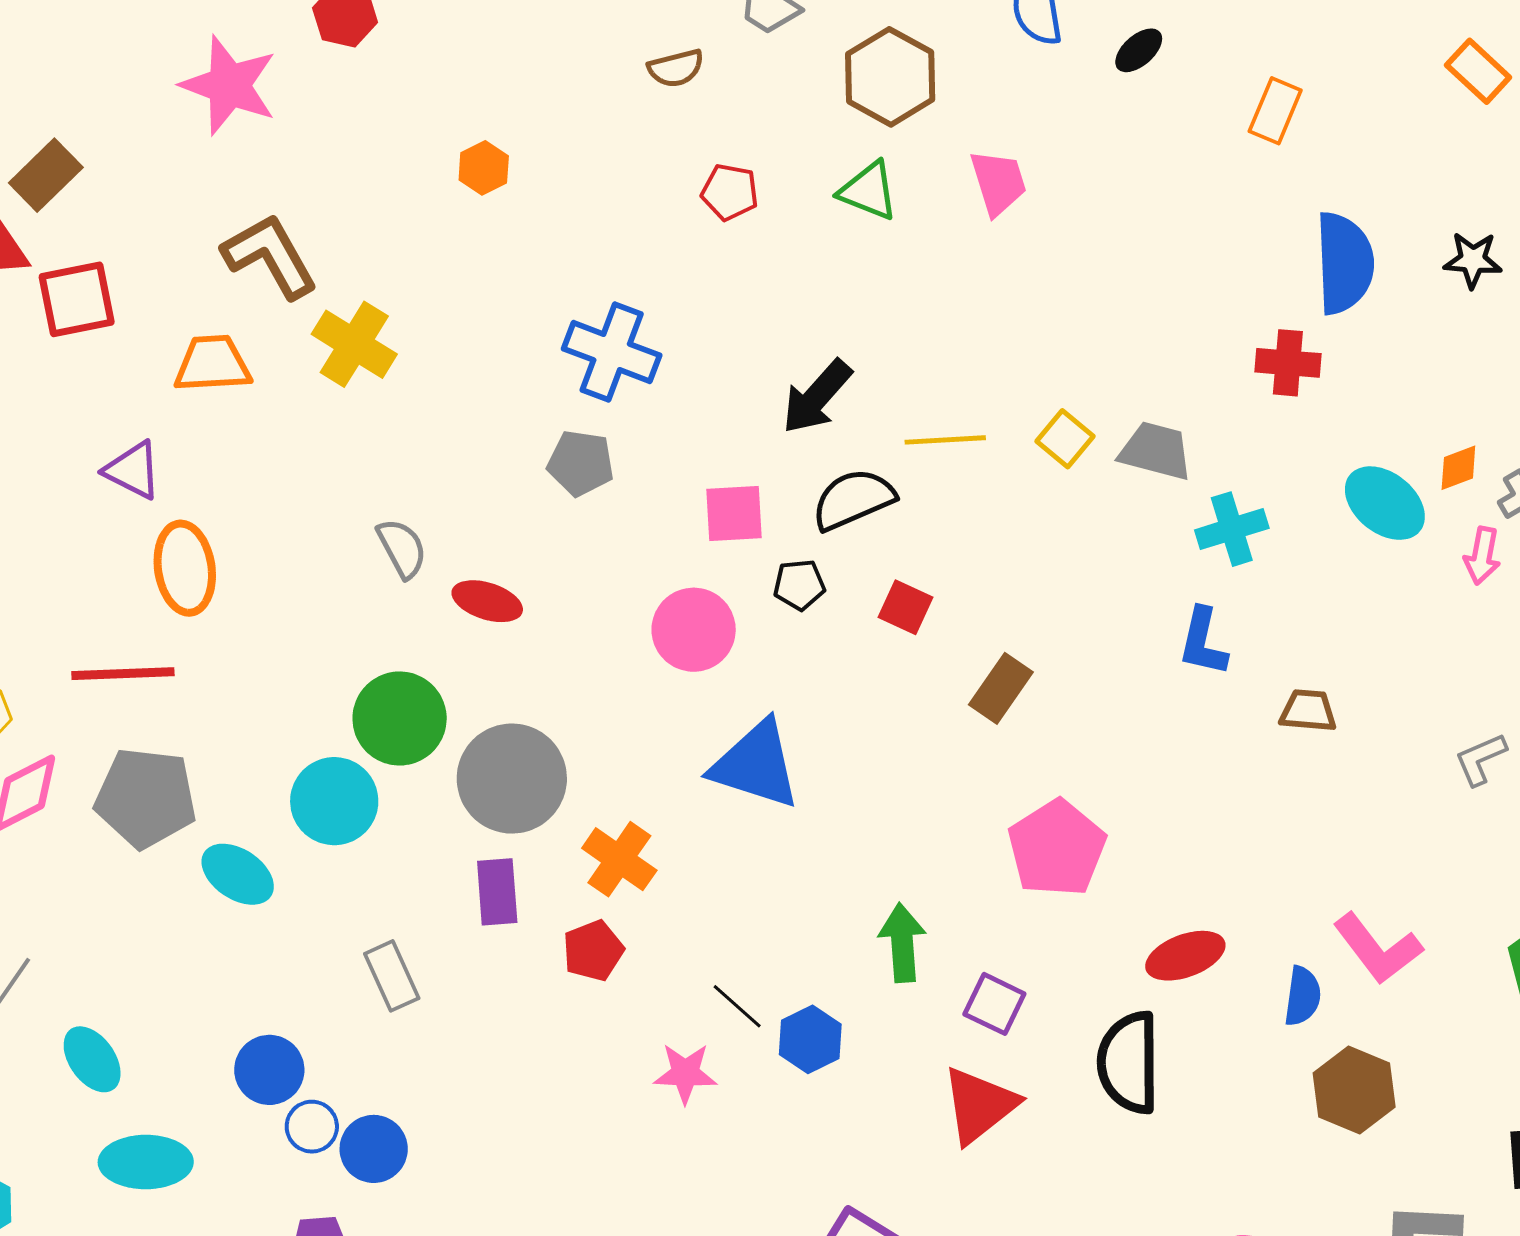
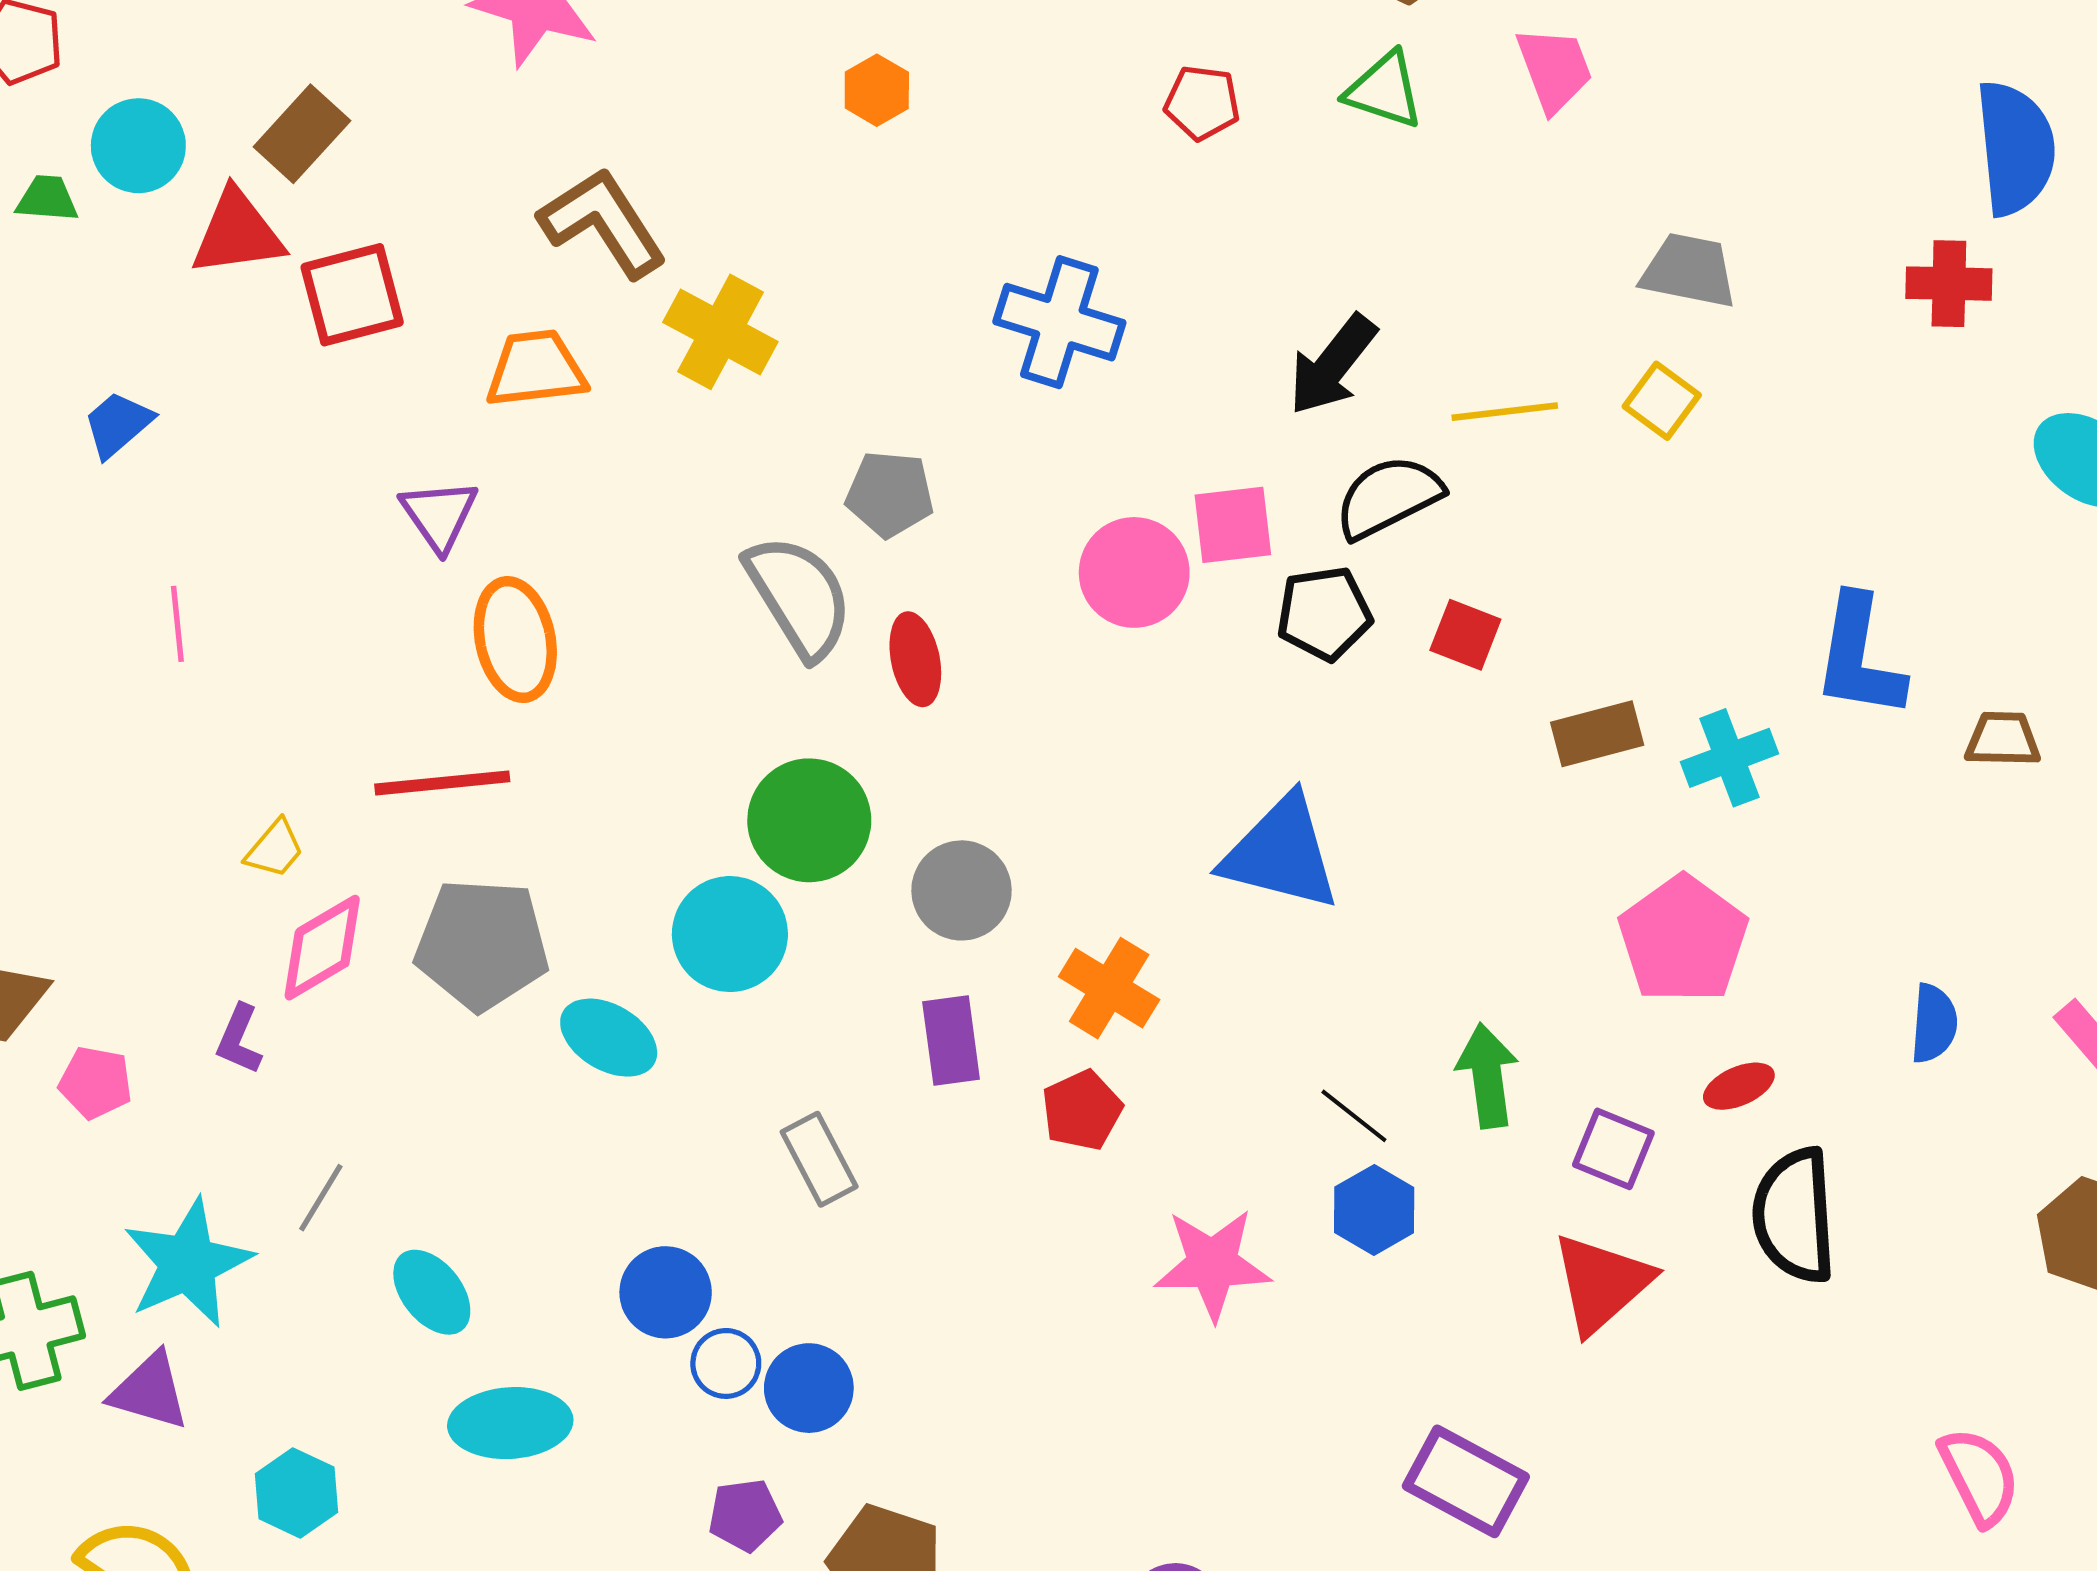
gray trapezoid: (1156, 451) -> (1689, 271), moved
gray pentagon: (581, 463) -> (890, 494), moved
purple triangle: (133, 470) -> (439, 515), turned 32
cyan cross: (1232, 529) -> (1730, 758), moved
gray semicircle: (402, 548) -> (799, 596), size x1.6
black pentagon: (799, 585) -> (1324, 613), size x1.4
red ellipse: (487, 601) -> (915, 659), turned 64
pink circle: (694, 630) -> (1134, 572), moved
blue L-shape: (1203, 642) -> (1859, 657), size x1.4
brown rectangle: (1001, 688) -> (1597, 734), turned 44
gray circle: (512, 779) -> (962, 890), size x0.7
red ellipse: (1185, 956) -> (1739, 1086), moved, size x0.7
blue semicircle: (1302, 996) -> (1934, 1023), moved
black line: (737, 1006) -> (1354, 1116), moved
pink star: (685, 1073) -> (1212, 1264), size x1.4

